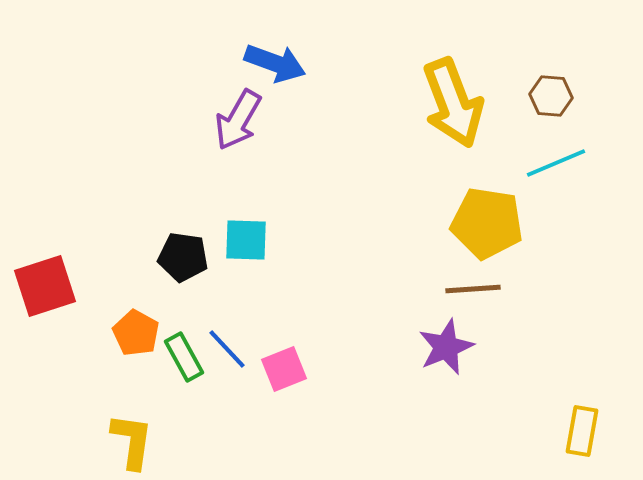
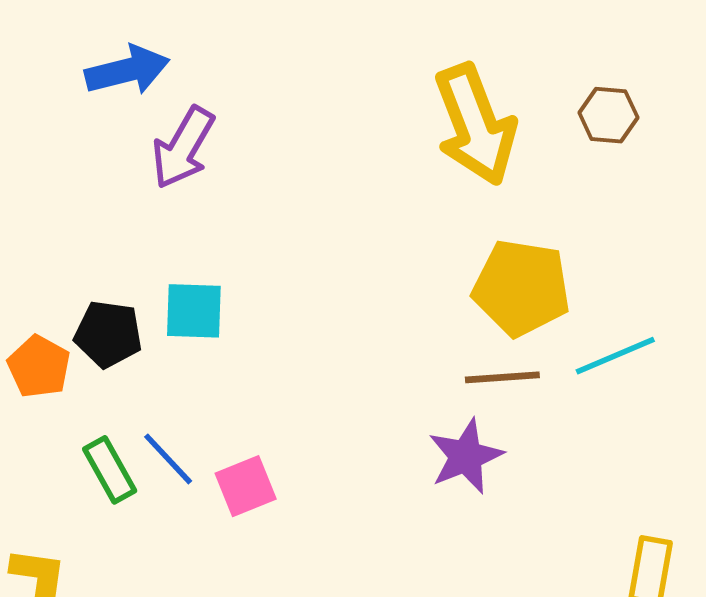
blue arrow: (275, 63) -> (127, 70), moved, turned -34
cyan line: (556, 163) -> (615, 356), moved
orange pentagon: (136, 333) -> (39, 367), moved

